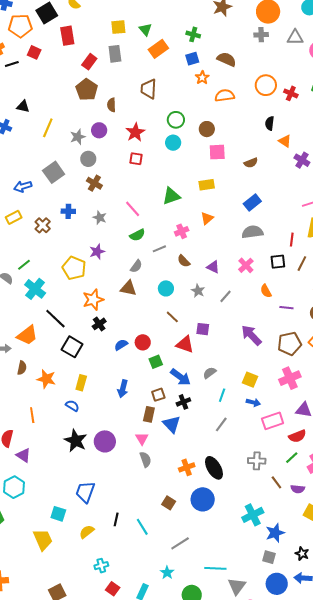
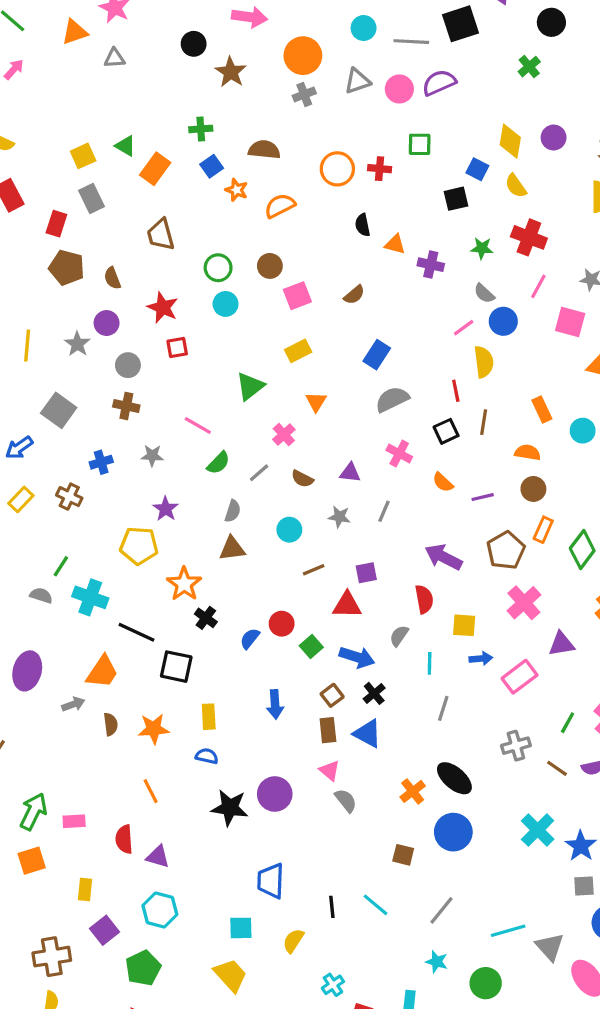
gray circle: (88, 159) -> (128, 365), moved
brown line: (172, 317) -> (314, 570), turned -48
red semicircle: (297, 436) -> (424, 599), moved, turned -60

